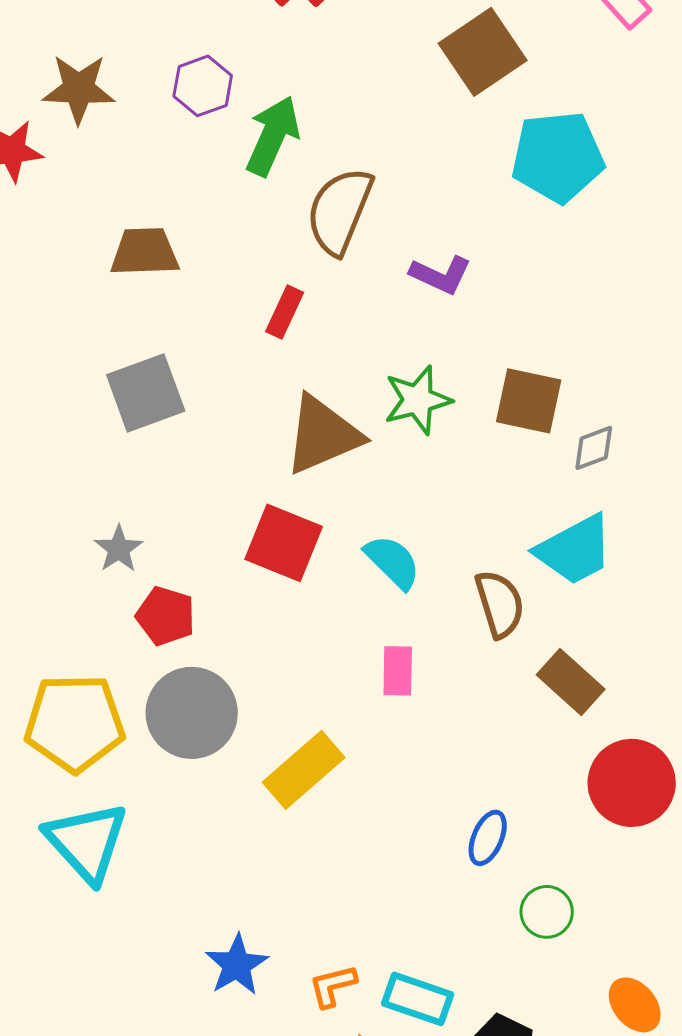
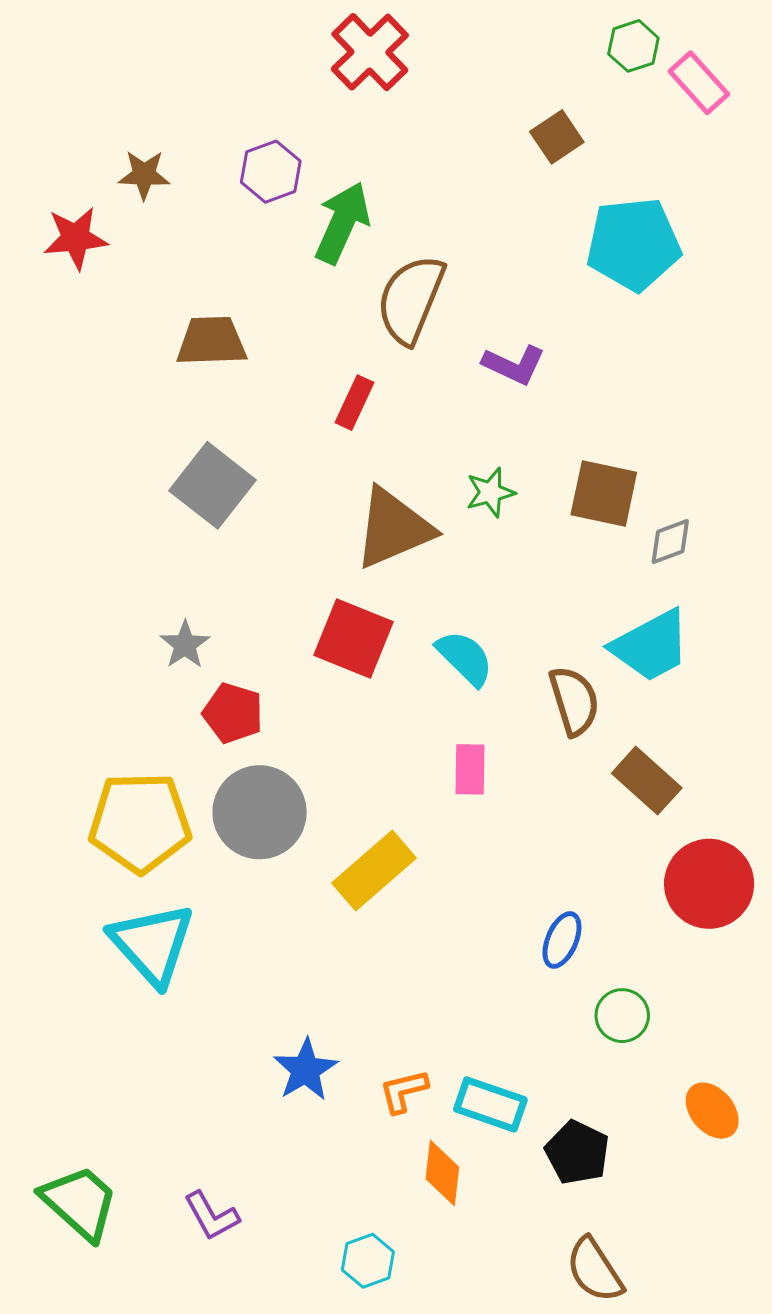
brown square: (483, 52) -> (557, 137), size x0.6
brown star: (79, 89) -> (144, 175), size x0.7
gray square: (146, 393) -> (213, 485), turned -32
green star: (418, 400) -> (490, 492), size x0.7

